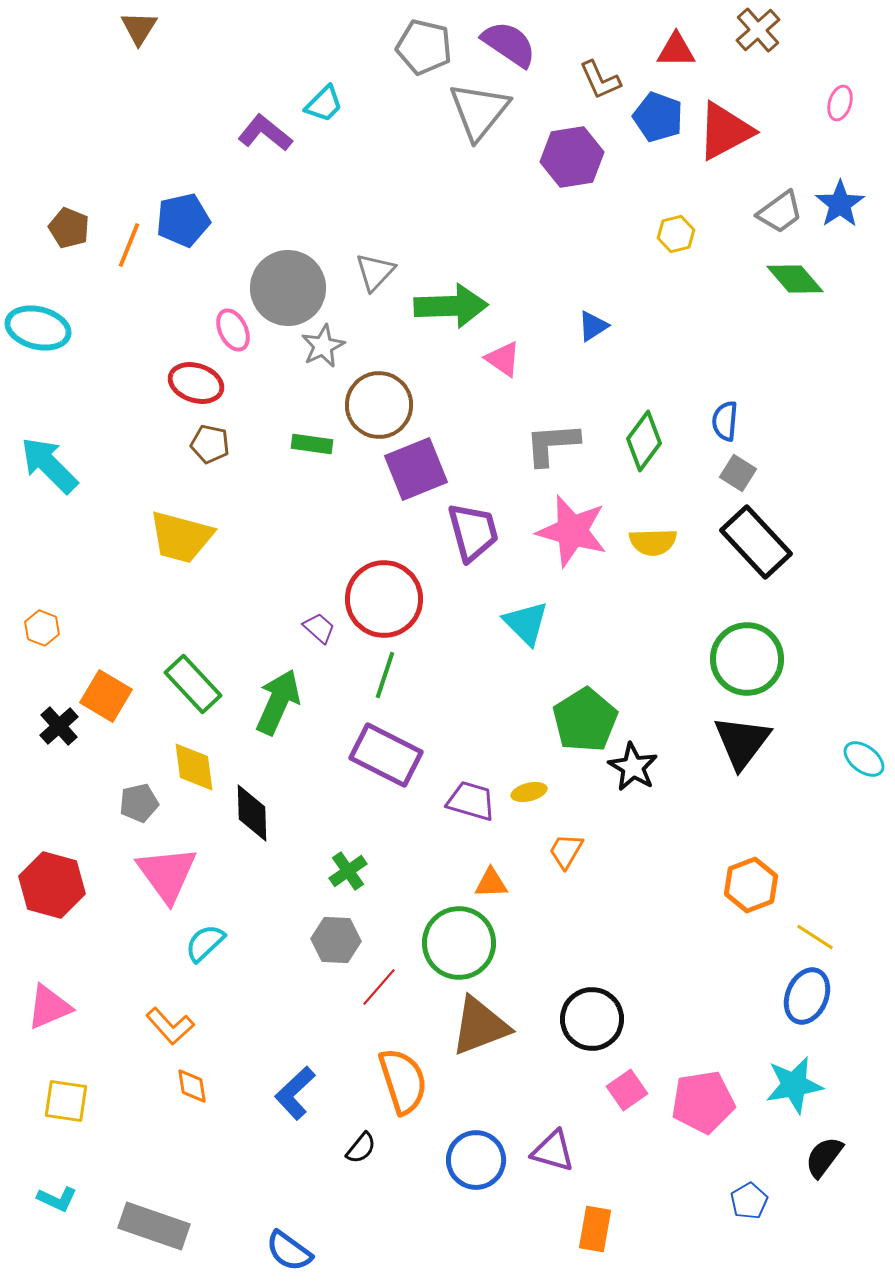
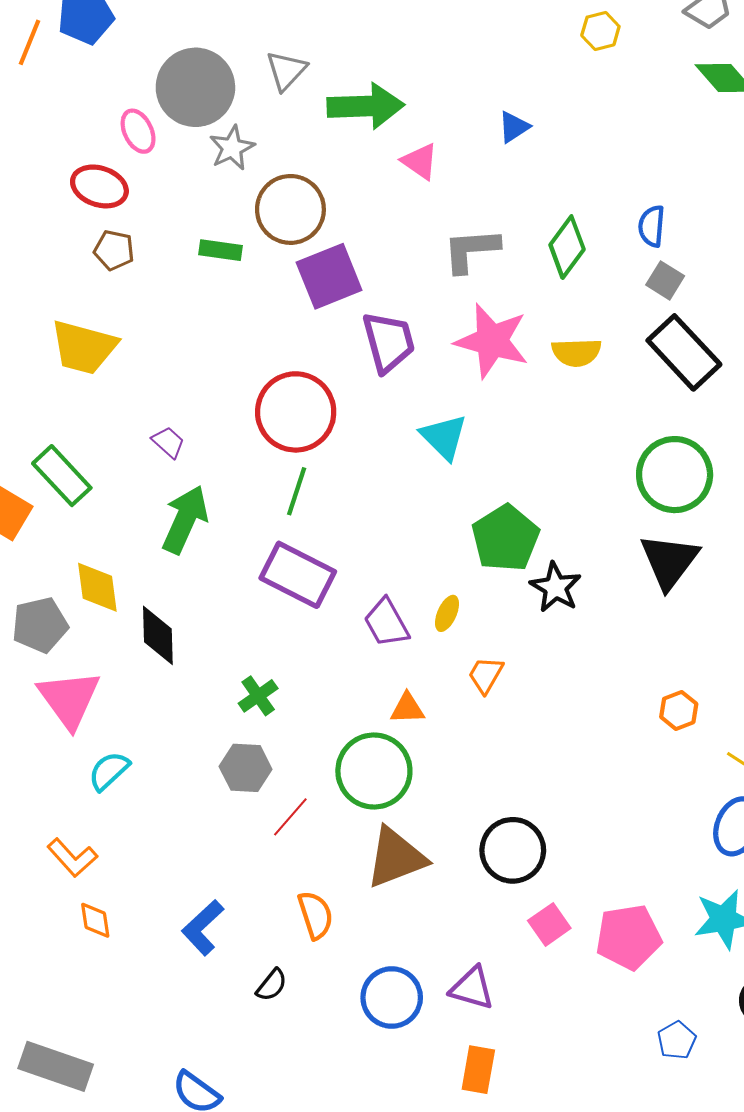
purple trapezoid: (319, 628) -> (168, 442), moved
green rectangle: (193, 684) -> (62, 476), moved
yellow ellipse: (529, 792) -> (447, 613), turned -52
purple trapezoid: (471, 801) -> (386, 623), turned -135
gray pentagon: (139, 803) -> (40, 625), size x1.4
orange hexagon: (751, 885) -> (679, 710), size x0.7
orange semicircle: (403, 1081) -> (315, 915), size x0.7
orange rectangle: (595, 1229) -> (478, 1070), moved

